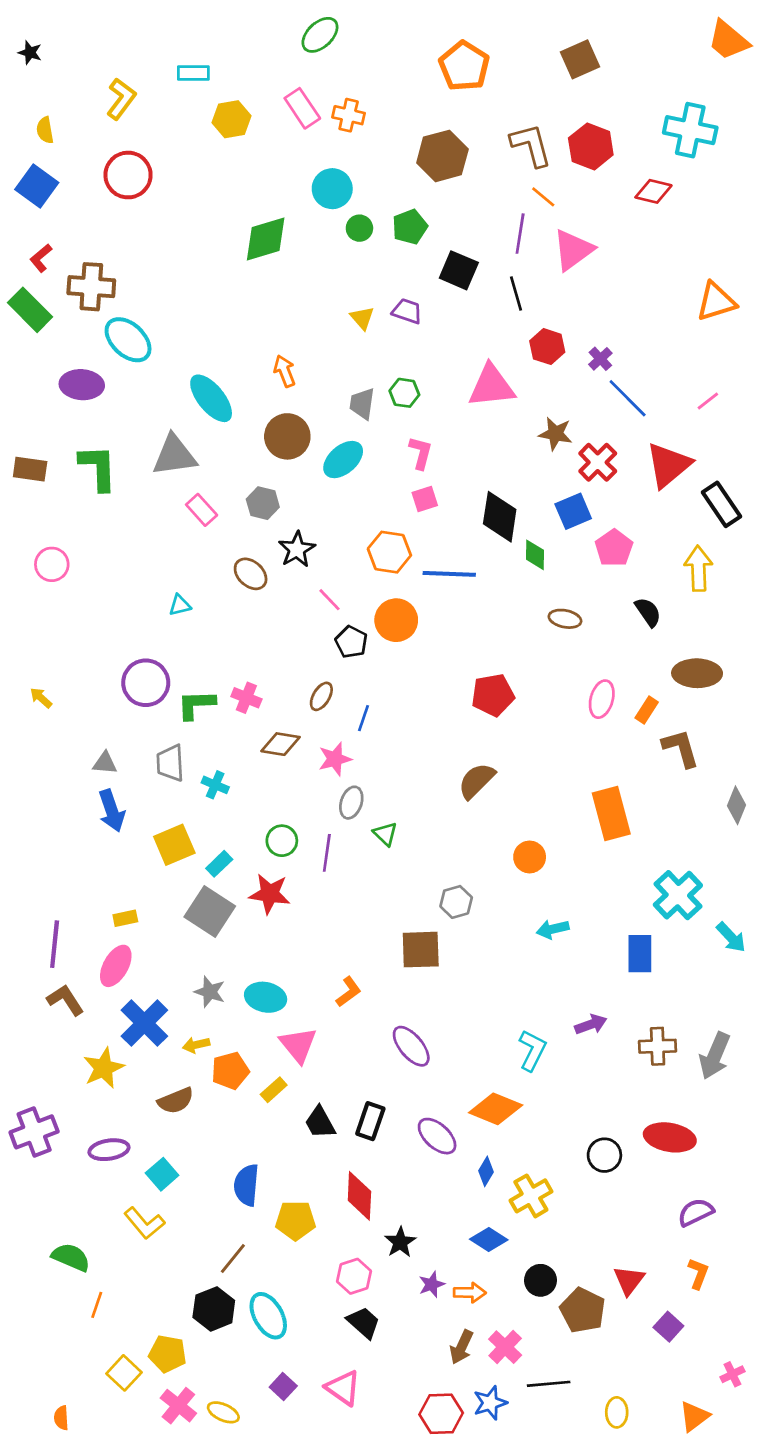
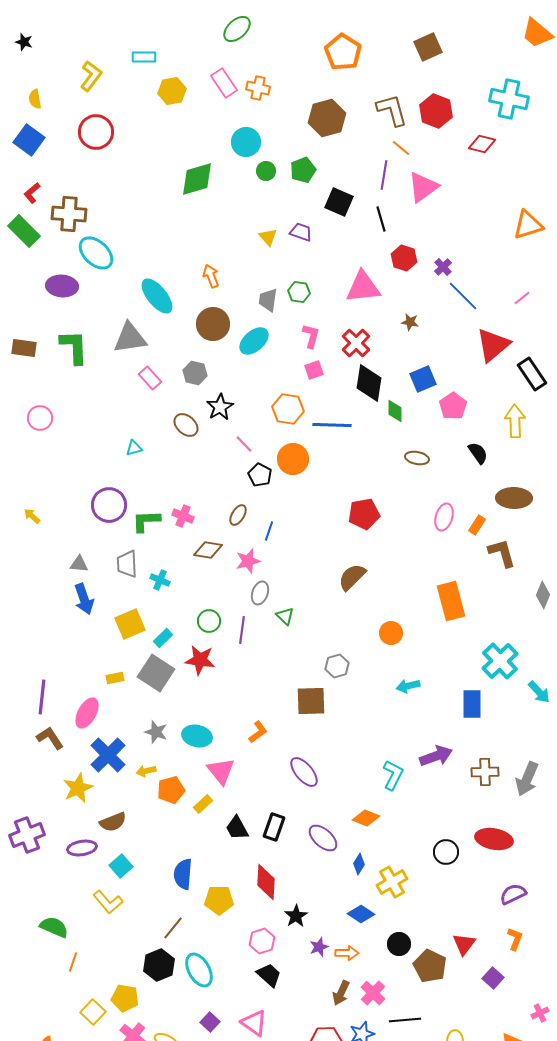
brown star: (555, 434) -> (410, 322), size x0.7
red cross: (598, 462) -> (356, 343), moved
yellow rectangle: (125, 918) -> (115, 678), moved
purple arrow: (591, 1024) -> (436, 756), size x1.4
brown semicircle: (176, 1101) -> (113, 822), moved
orange diamond: (496, 1109) -> (366, 818), size x0.7

